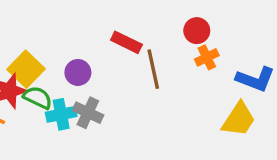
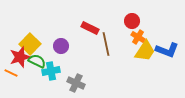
orange cross: (207, 57) -> (138, 37), turned -32
gray cross: (88, 113) -> (76, 83), moved
yellow trapezoid: (239, 119) -> (145, 51), moved

